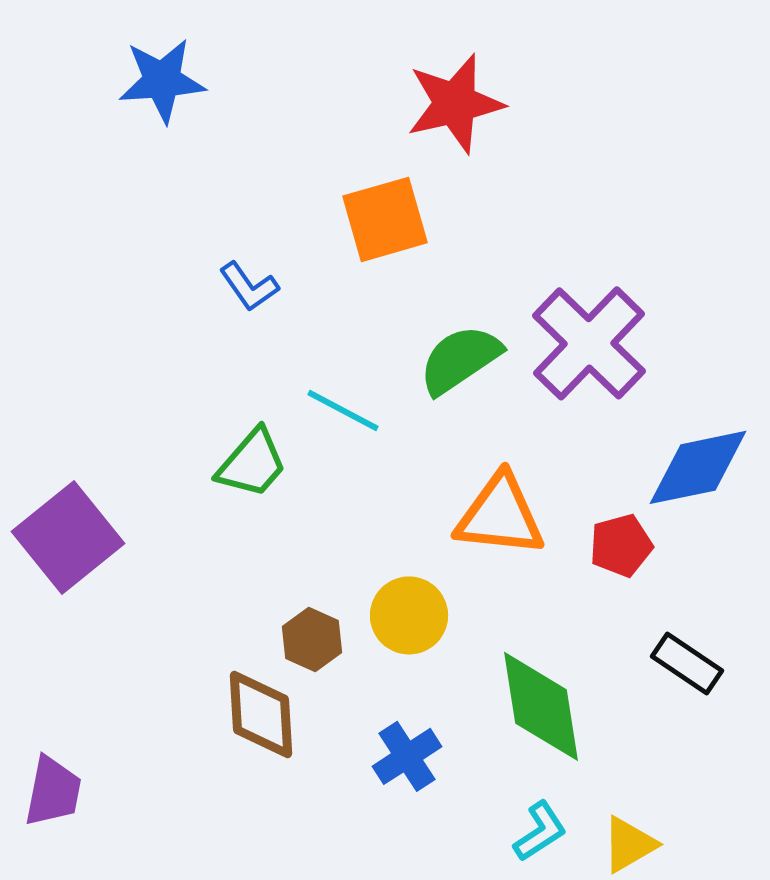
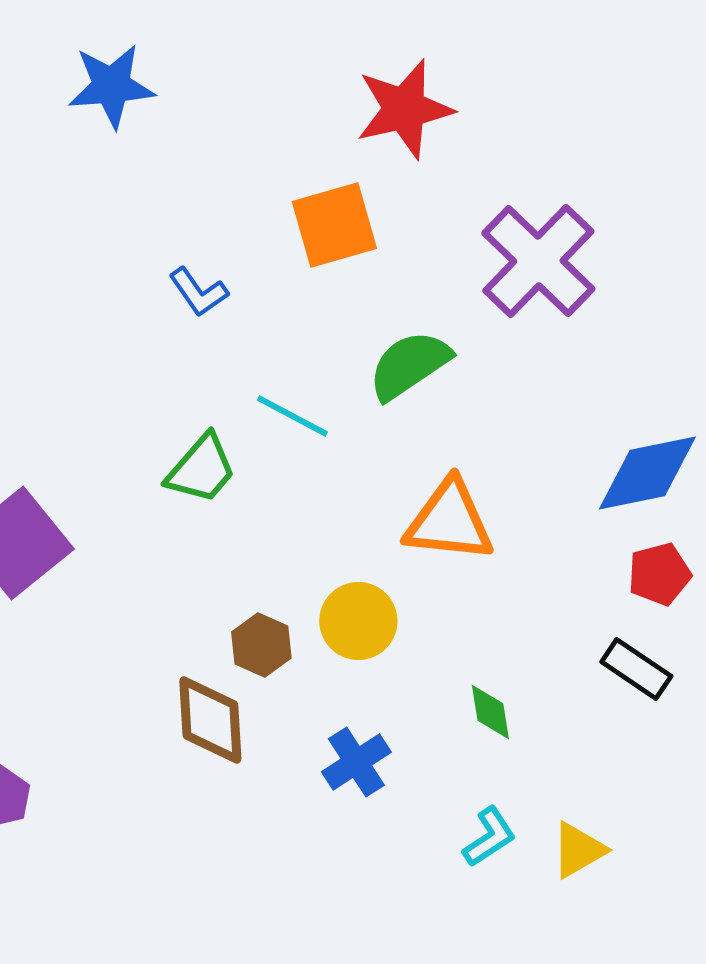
purple cross: (589, 343) -> (538, 261), moved
red pentagon: (621, 545) -> (659, 574), moved
green diamond: (541, 706) -> (490, 712), size x0.5

